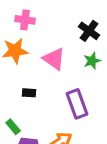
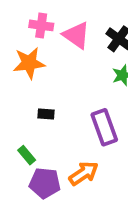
pink triangle: (54, 59) -> (76, 35), moved

